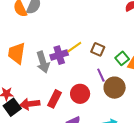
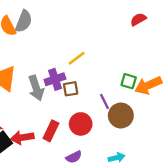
yellow line: (74, 47) -> (77, 58), moved
brown square: (98, 49) -> (71, 89), moved, turned -32
green square: (122, 58) -> (129, 81), turned -32

